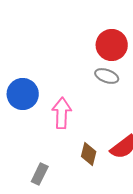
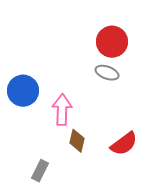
brown diamond: (89, 154) -> (77, 141), moved

